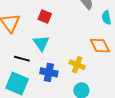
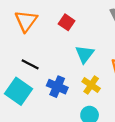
cyan triangle: (41, 43) -> (85, 54), moved

